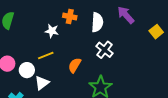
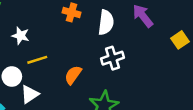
white star: (52, 31) -> (21, 36), moved
white cross: (104, 50) -> (112, 58), turned 30

